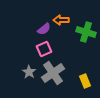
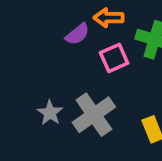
pink square: (44, 49) -> (114, 58), moved

